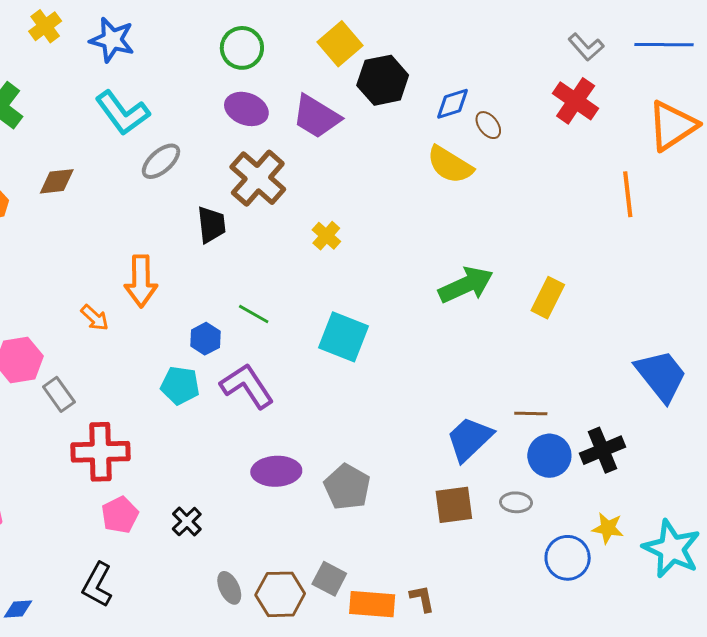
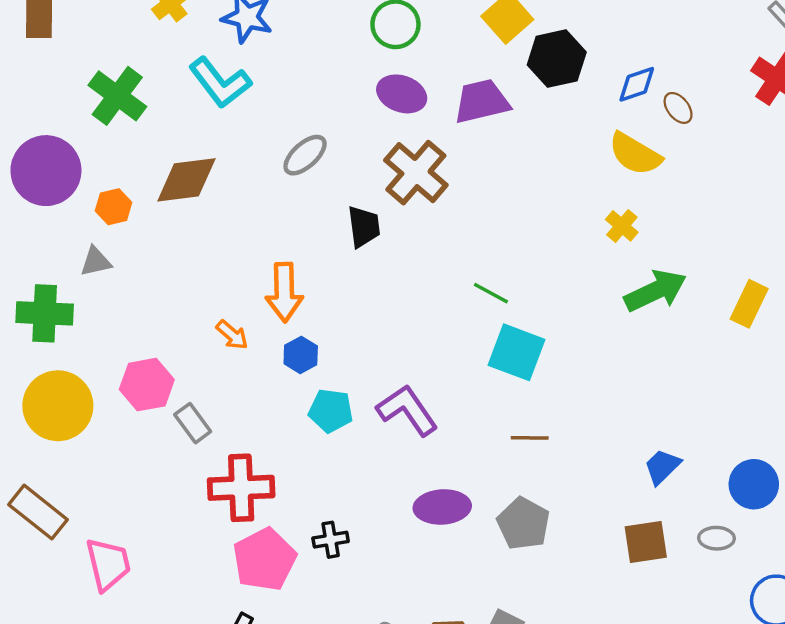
cyan L-shape: (122, 113) -> (220, 83), moved
purple trapezoid: (316, 117) -> (482, 101), turned 136
brown diamond: (57, 181) -> (186, 180), size x1.5
yellow cross: (326, 236) -> (622, 226), moved
green line: (254, 314) -> (491, 293), moved
blue hexagon: (205, 339) -> (301, 355), moved
brown line: (531, 413) -> (530, 438), moved
blue trapezoid: (470, 439) -> (662, 467), size x0.7
pink pentagon: (120, 515) -> (264, 560), size x1.5
black cross: (187, 521) -> (331, 540), moved, turned 36

